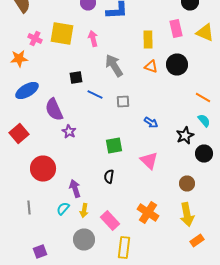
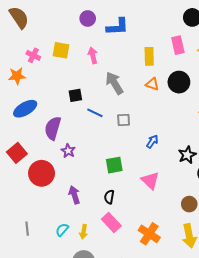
yellow square: (62, 34) -> (61, 50), size x0.7
purple semicircle: (54, 110) -> (53, 128), turned 40
blue arrow: (151, 122) -> (152, 142), turned -88
red circle: (43, 168) -> (42, 173), moved
purple arrow: (75, 188) -> (74, 195), moved
pink rectangle: (110, 220) -> (111, 223), moved

